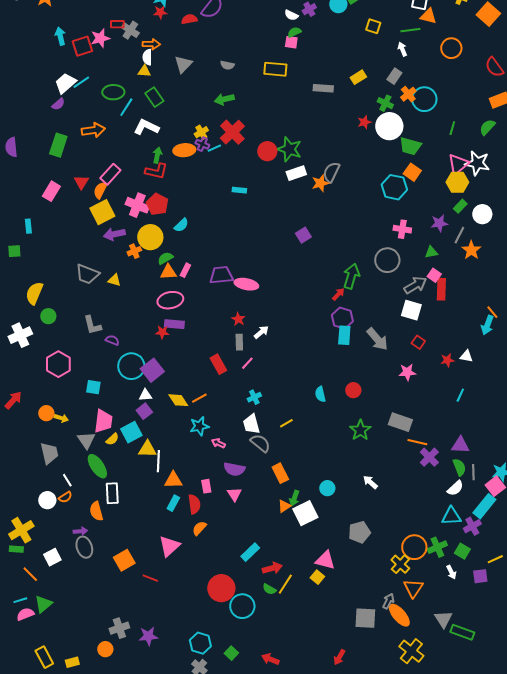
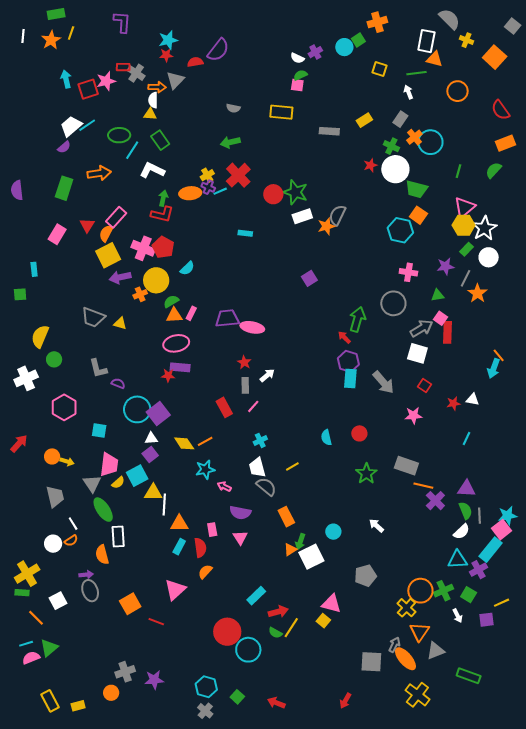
gray triangle: (183, 64) -> (175, 80), moved
white star: (477, 163) -> (485, 228), moved, turned 30
red arrow: (338, 294) -> (344, 337), turned -88
gray triangle: (443, 619) -> (435, 651), moved, turned 42

